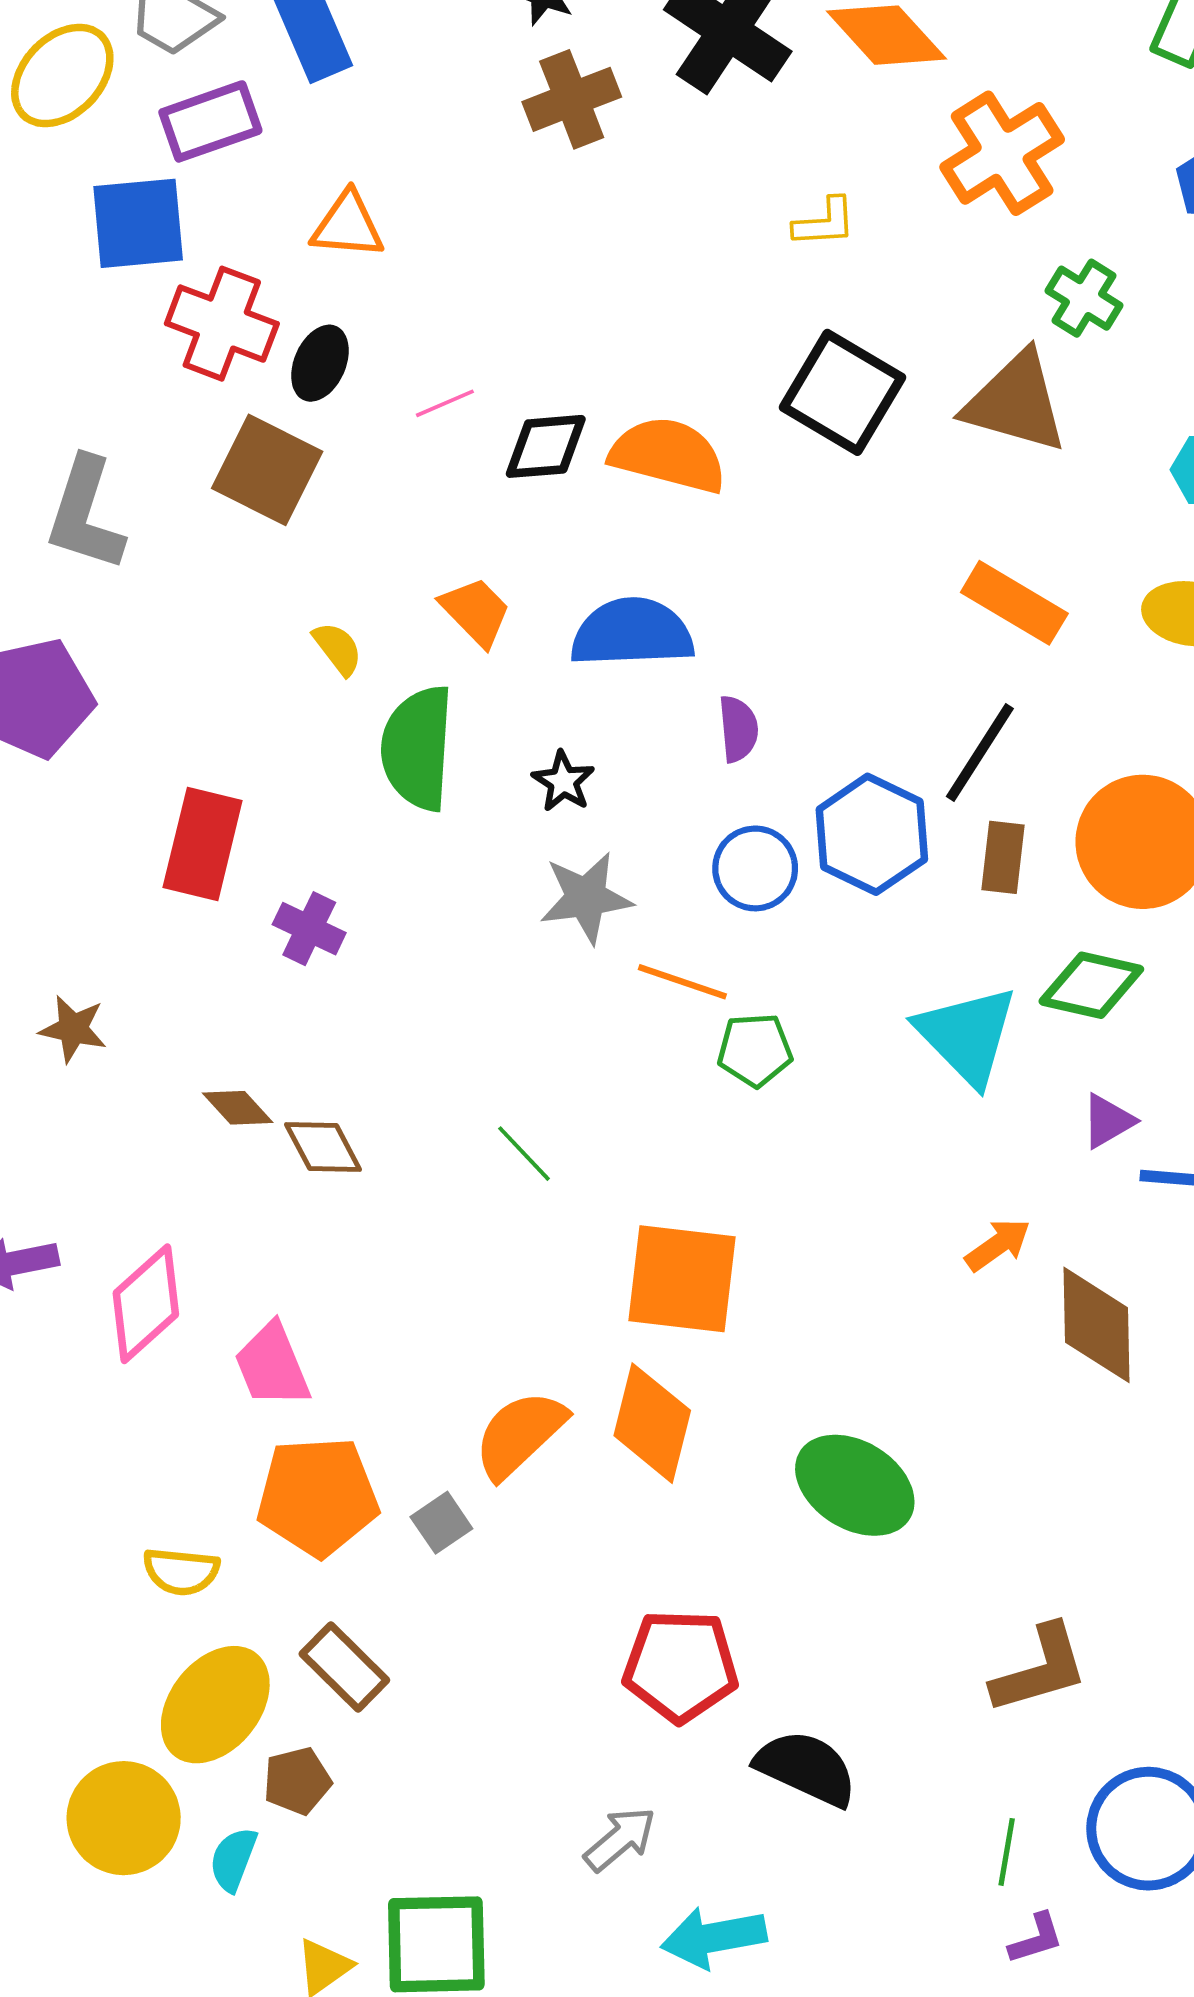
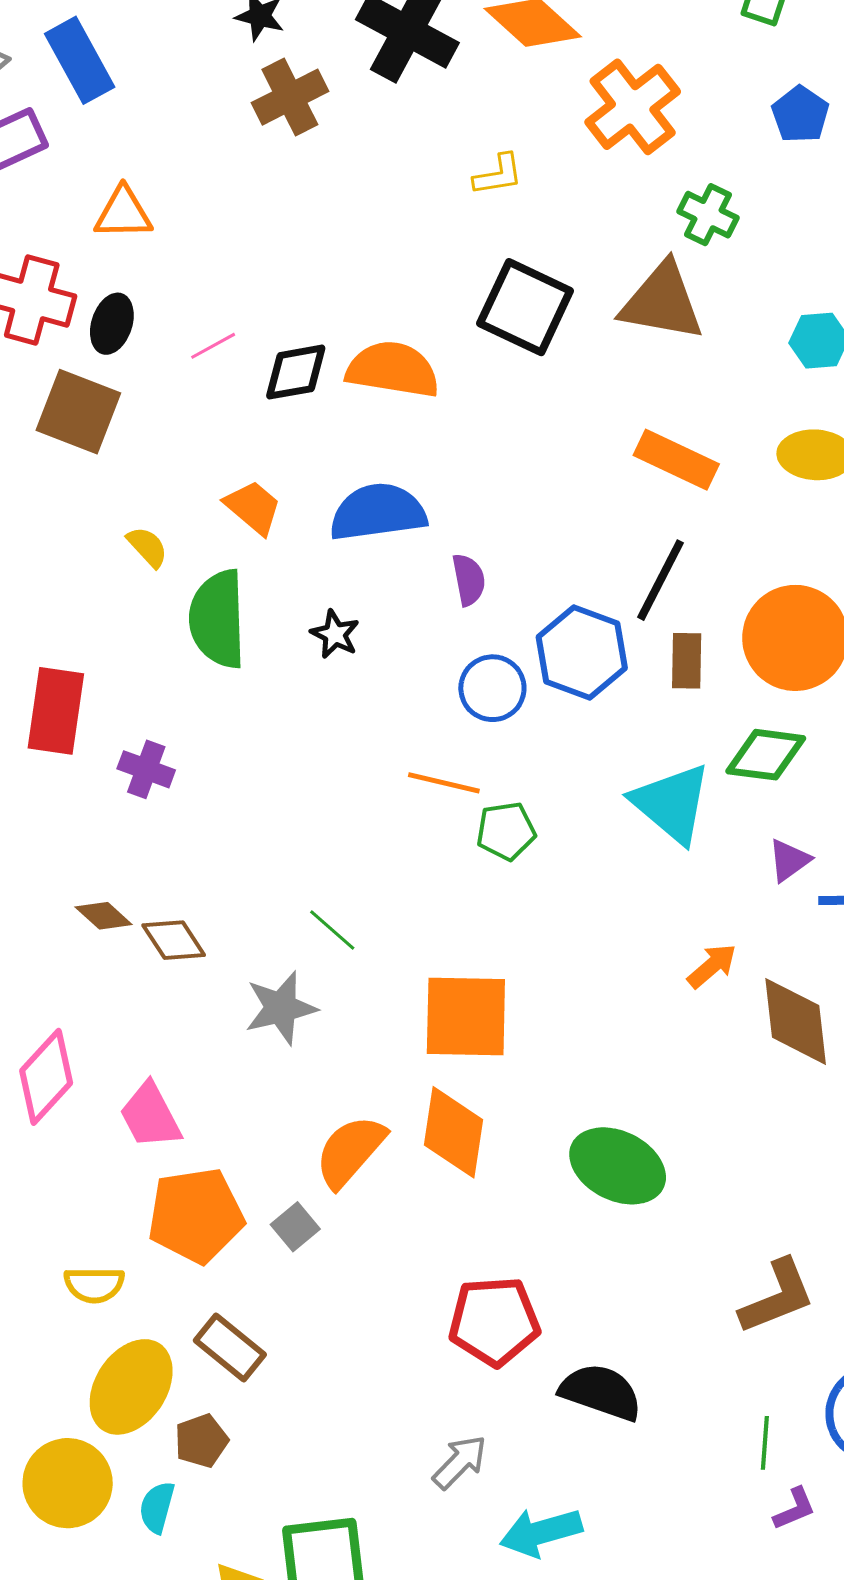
gray star: (586, 898) -> (281, 1008), moved

